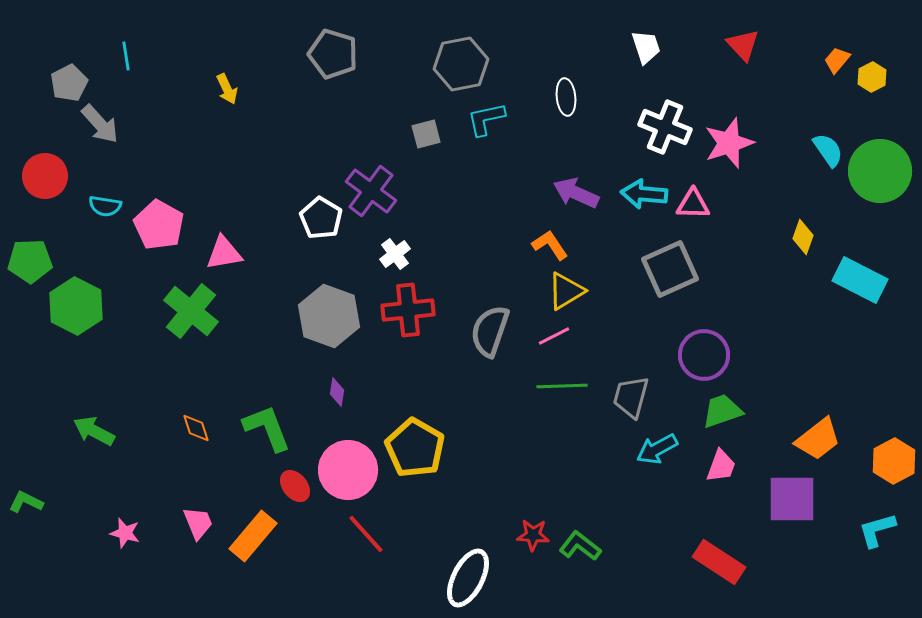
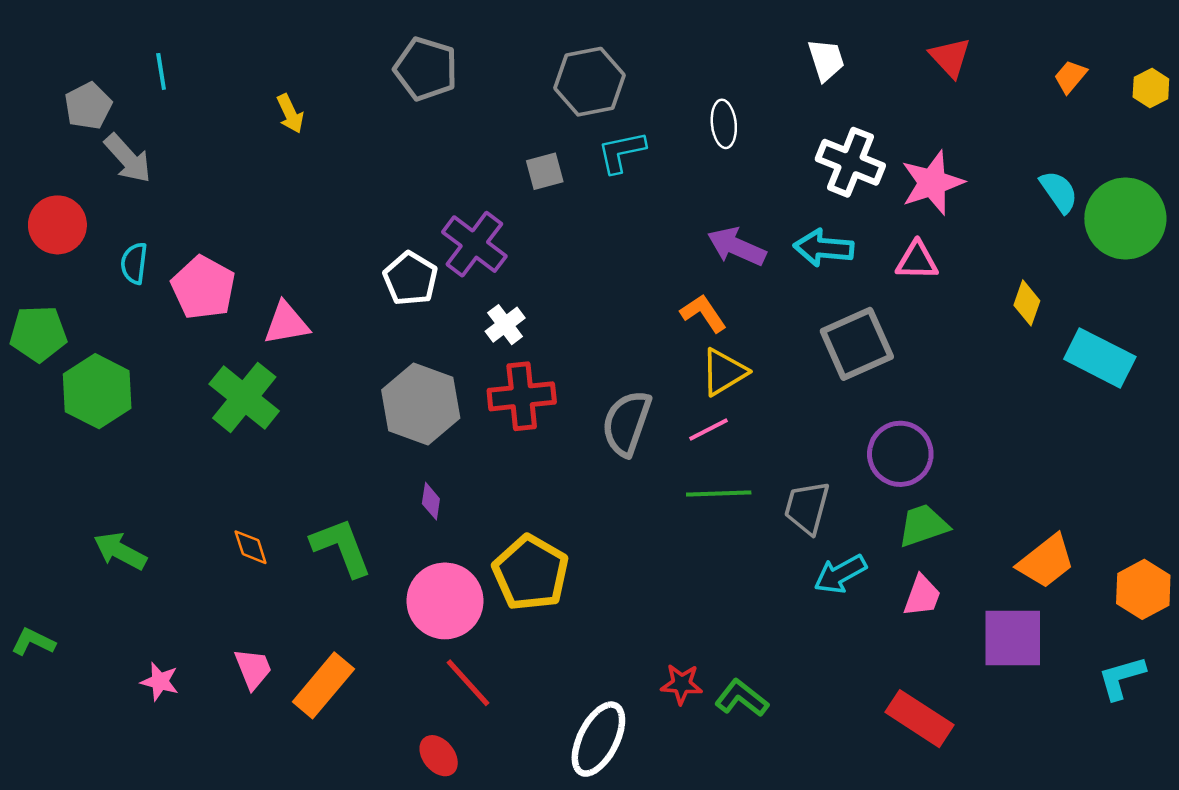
yellow hexagon: (872, 77) -> (1151, 88), moved
pink triangle: (693, 204) -> (917, 261), moved
cyan semicircle: (105, 206) -> (134, 263), turned 88
red ellipse: (295, 486) -> (439, 756), moved

